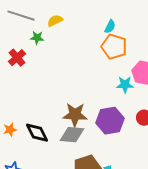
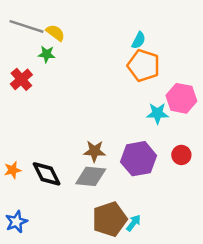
yellow semicircle: (55, 21) -> (55, 33), moved, turned 63
brown star: (75, 115) -> (94, 151), size x0.7

